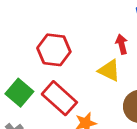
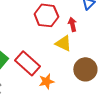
red hexagon: (54, 50) -> (46, 15), moved

